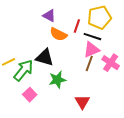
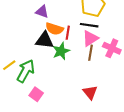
red line: (77, 26) -> (68, 33), moved
black triangle: (45, 57) -> (45, 40), moved
green star: (57, 80) -> (61, 51), moved

